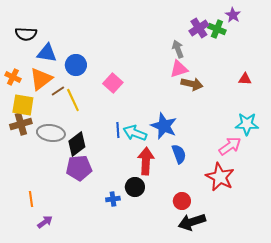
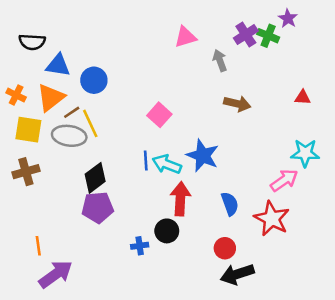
pink triangle: (179, 69) -> (185, 37), moved
pink square: (113, 83) -> (159, 115), moved
brown cross: (21, 124) -> (26, 172), moved
gray ellipse: (51, 133) -> (69, 136), moved
blue semicircle: (179, 154) -> (230, 204), moved
purple arrow: (45, 222) -> (56, 274), size x1.8

